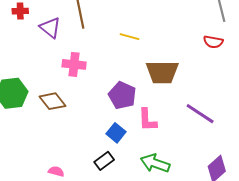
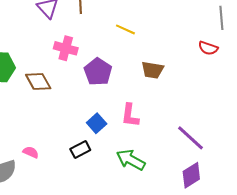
brown trapezoid: (162, 72) -> (152, 70), size x0.7
purple pentagon: (122, 95) -> (98, 72), moved
purple line: (200, 114) -> (190, 138), moved

